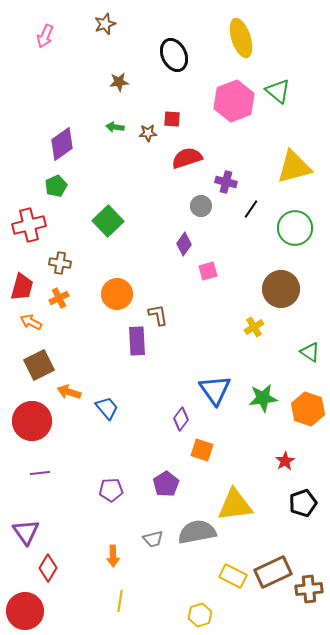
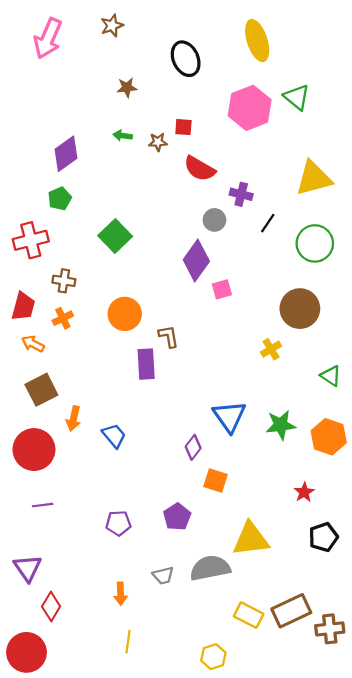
pink arrow: (45, 36) -> (48, 38), size x1.6
red semicircle: (187, 158) -> (199, 169), turned -132
purple diamond: (184, 244) -> (196, 261), size x1.6
orange arrow: (69, 392) -> (73, 419), turned -95

